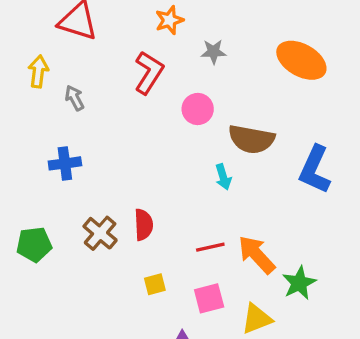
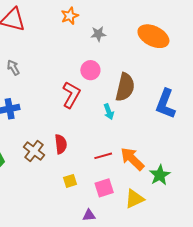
red L-shape: (149, 73) -> (71, 95), moved
brown semicircle: (251, 139) -> (125, 87), turned -84

